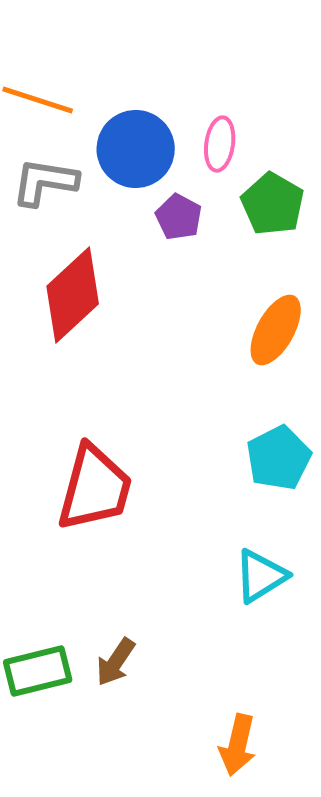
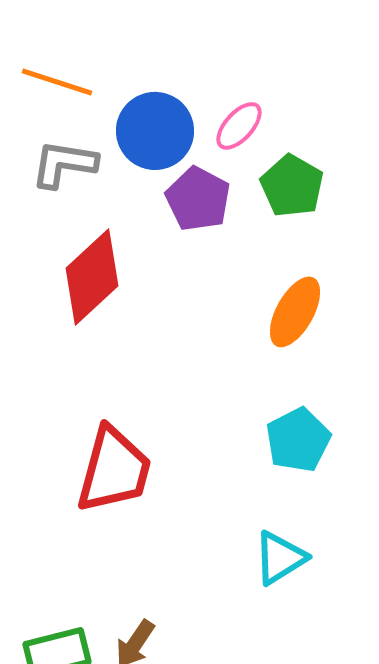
pink ellipse: (220, 144) -> (239, 126), turned 34
purple pentagon: (179, 217) -> (198, 199), size x1.4

